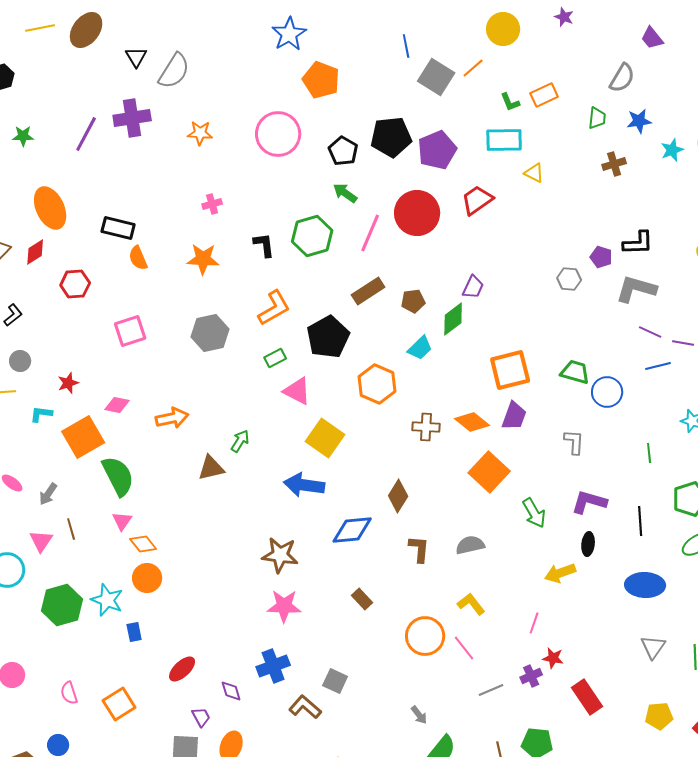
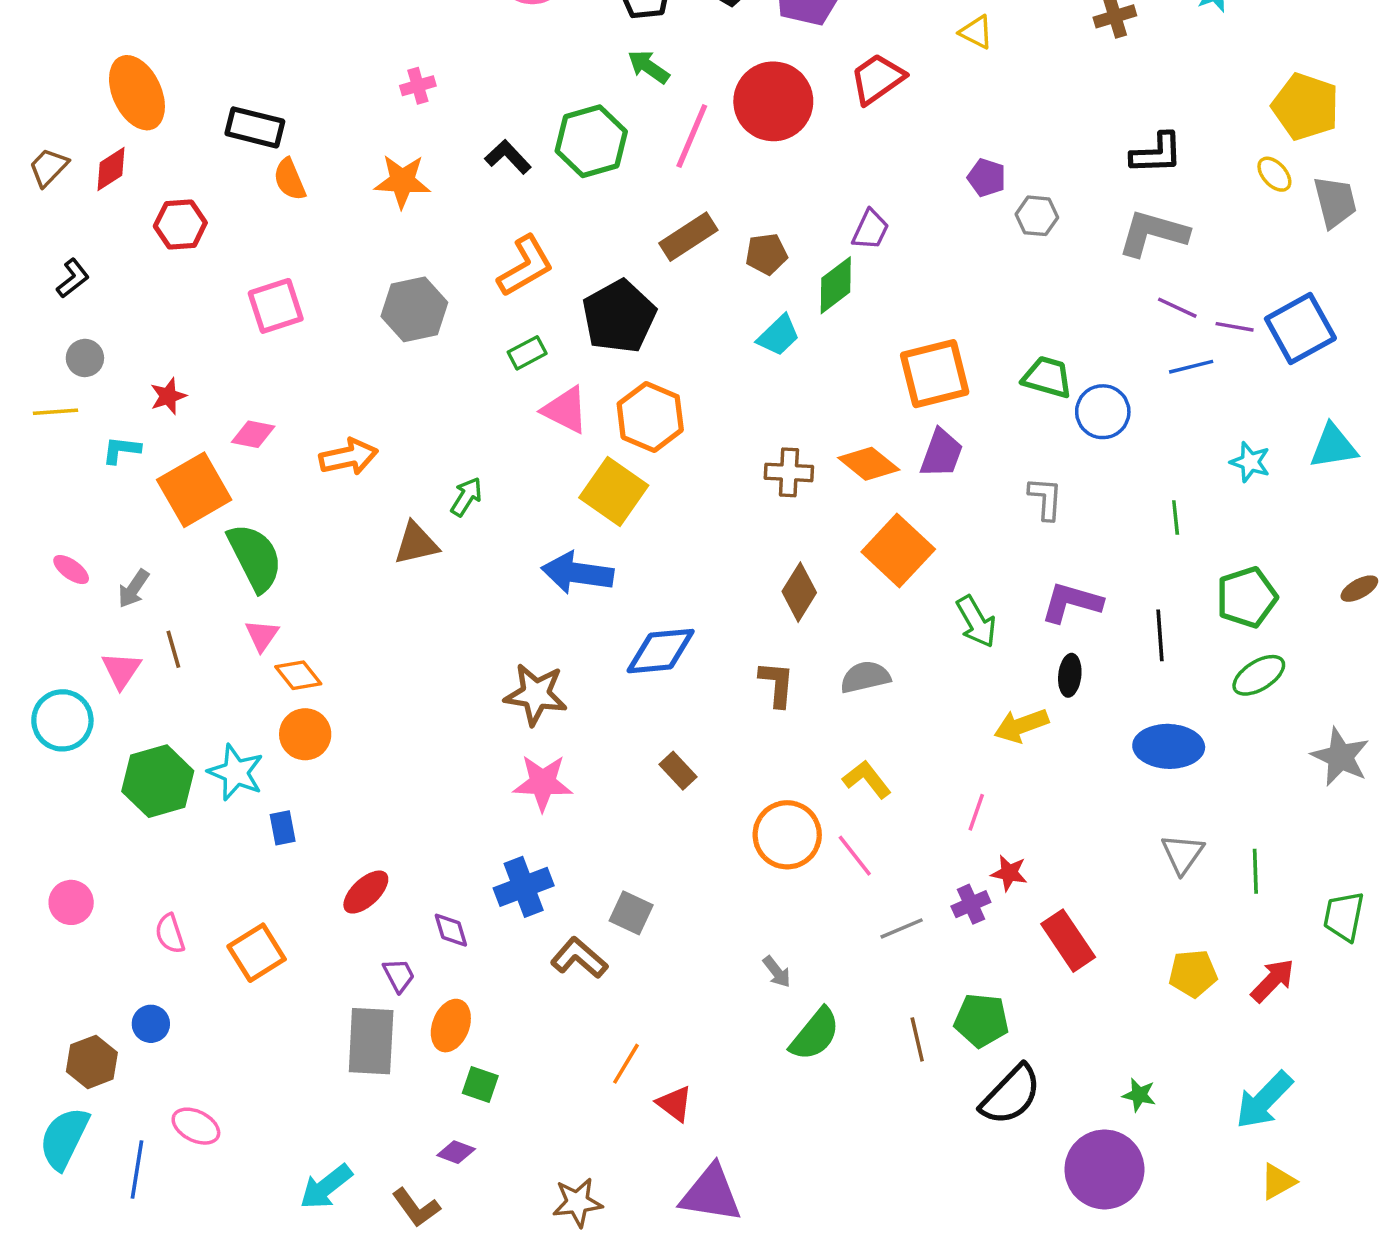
black L-shape: (264, 245) -> (508, 157), turned -36
purple pentagon: (601, 257) -> (987, 178), moved
orange hexagon: (377, 384) -> (650, 417), moved
brown diamond: (398, 496) -> (799, 592), moved

